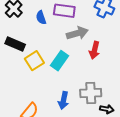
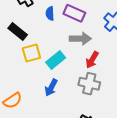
gray cross: (91, 93) -> (89, 84), moved
blue arrow: (63, 100) -> (51, 88), moved

